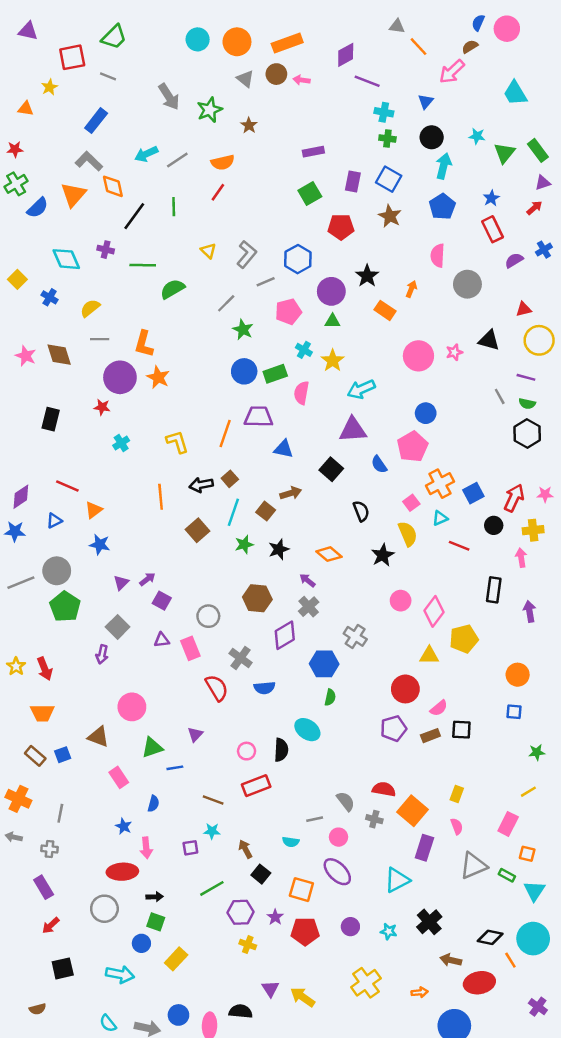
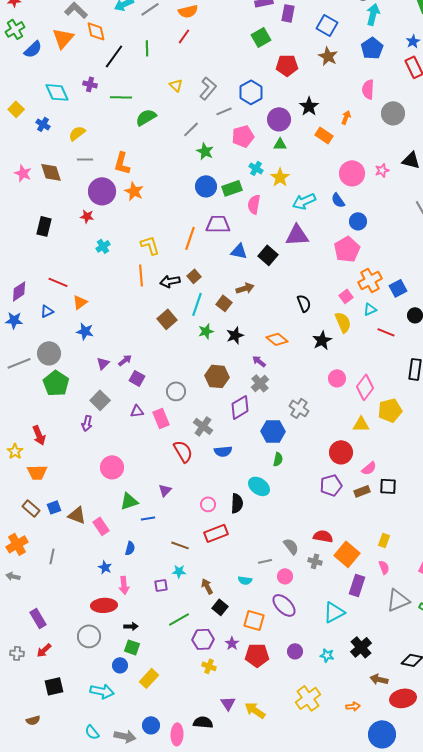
purple rectangle: (353, 181) -> (288, 13), moved
blue semicircle: (379, 465) -> (338, 200), moved
black square: (331, 469) -> (268, 255), moved
orange line: (161, 497) -> (141, 275), moved
yellow star: (16, 666) -> (15, 451), moved
brown triangle: (98, 737) -> (77, 515), moved
orange cross: (18, 799) -> (17, 544), turned 35
gray cross: (50, 849) -> (17, 653), moved

